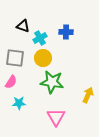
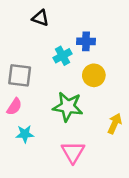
black triangle: (23, 26) -> (40, 18), moved
cyan cross: (40, 38) -> (63, 56), moved
yellow circle: (43, 58) -> (94, 75), moved

